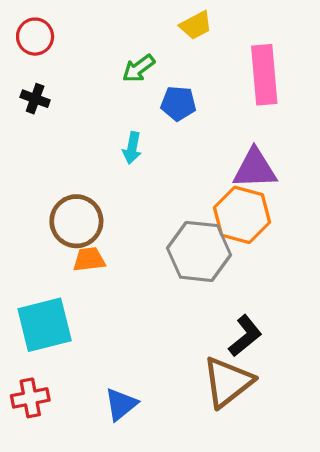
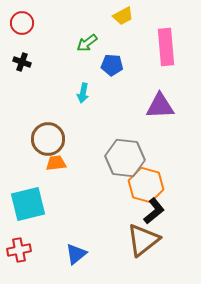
orange hexagon: (242, 215) -> (146, 185), moved

